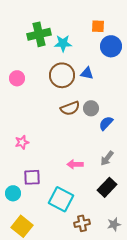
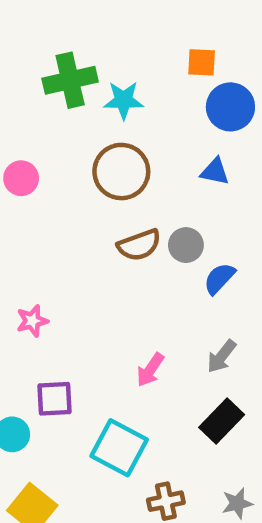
blue triangle: (87, 73) -> (215, 172), moved
pink arrow: (75, 164) -> (150, 370), turned -56

